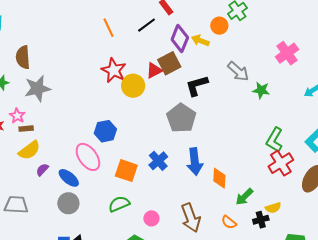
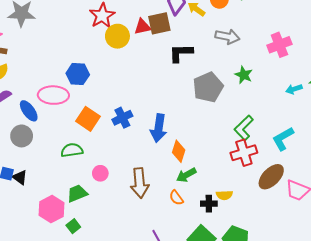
gray arrow: (238, 71) -> (227, 37), moved, turned -45
gray pentagon: (181, 118) -> (208, 87), moved
pink ellipse: (88, 157) -> (53, 95), turned -68
green arrow: (244, 197) -> (186, 175), moved

